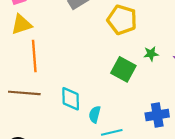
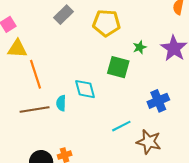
yellow triangle: (21, 24) -> (17, 49), turned 35
cyan diamond: (71, 99) -> (85, 89), moved
cyan semicircle: (95, 114) -> (61, 103), moved

